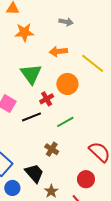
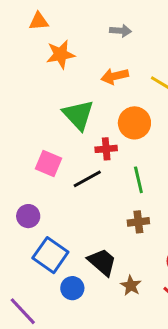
red cross: (47, 99) -> (106, 149), turned 32
green line: (65, 122) -> (138, 180), turned -66
brown cross: (52, 149) -> (138, 222), moved, turned -32

